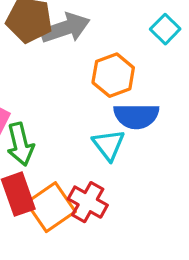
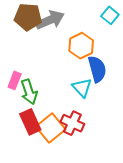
blue semicircle: (136, 116) -> (97, 69), turned -100

